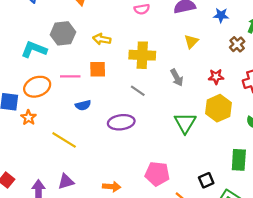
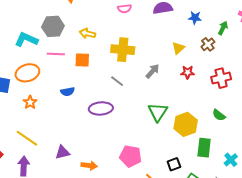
yellow triangle: (191, 41) -> (178, 48), moved
pink line: (70, 76) -> (56, 54), moved
gray arrow: (177, 78) -> (152, 71), turned -112
yellow hexagon: (219, 108) -> (186, 124), moved
orange star: (28, 118) -> (30, 102), moved
yellow line: (64, 140) -> (27, 138), moved
purple triangle: (66, 182) -> (63, 152), moved

